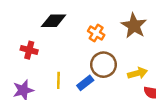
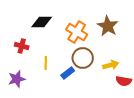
orange cross: (96, 33) -> (77, 32), size x1.5
yellow line: (58, 80) -> (46, 63), moved

